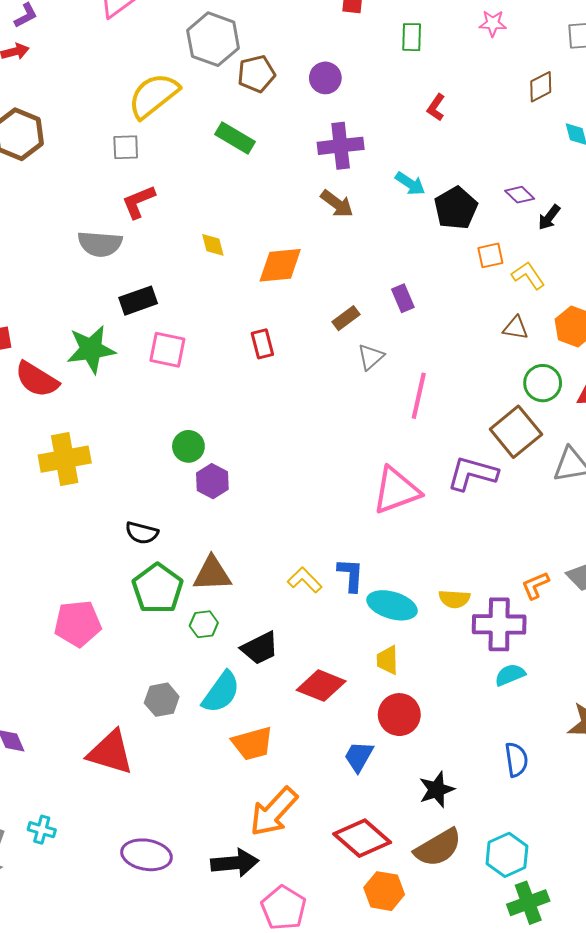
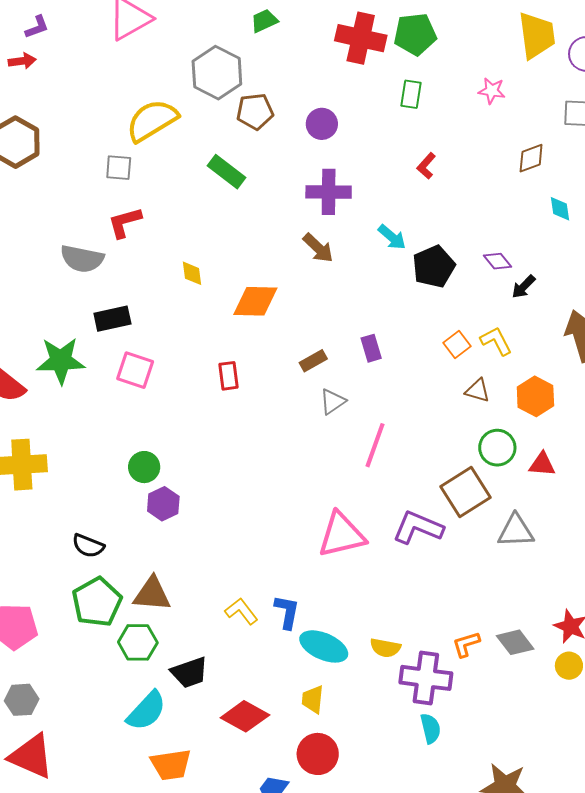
orange square: (490, 255) -> (457, 344), moved, turned -32
green hexagon: (204, 624) -> (138, 642), size x1.4
cyan semicircle: (510, 675) -> (431, 728), turned 92
gray hexagon: (162, 700) -> (22, 700), moved

